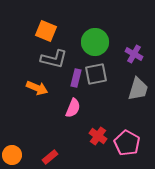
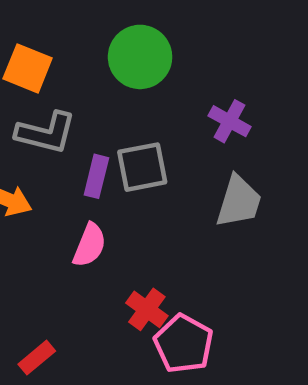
green circle: (95, 42) -> (140, 57), moved
pink pentagon: (127, 143) -> (184, 344), moved

